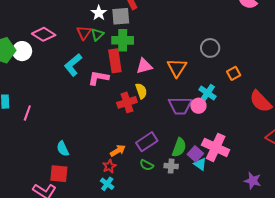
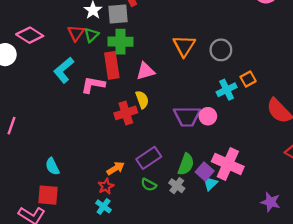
orange triangle: (177, 68) -> (184, 46), moved
cyan cross: (208, 93) -> (227, 90), moved, turned 30
cyan triangle: (200, 164) -> (210, 183), turned 40
gray cross: (171, 166) -> (177, 186), turned 32

